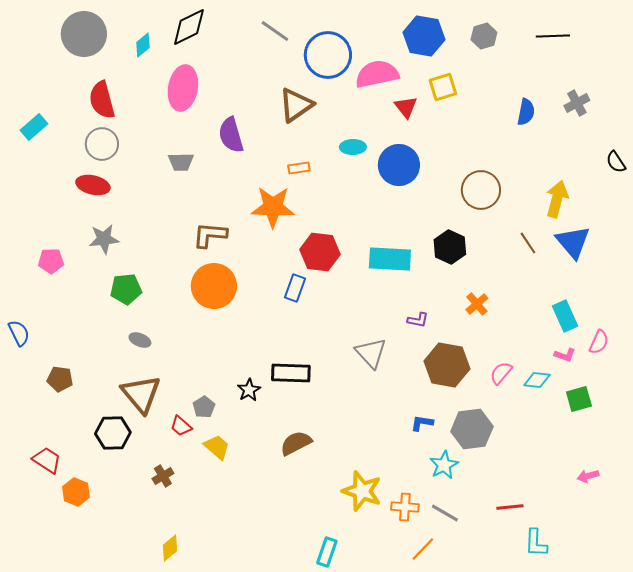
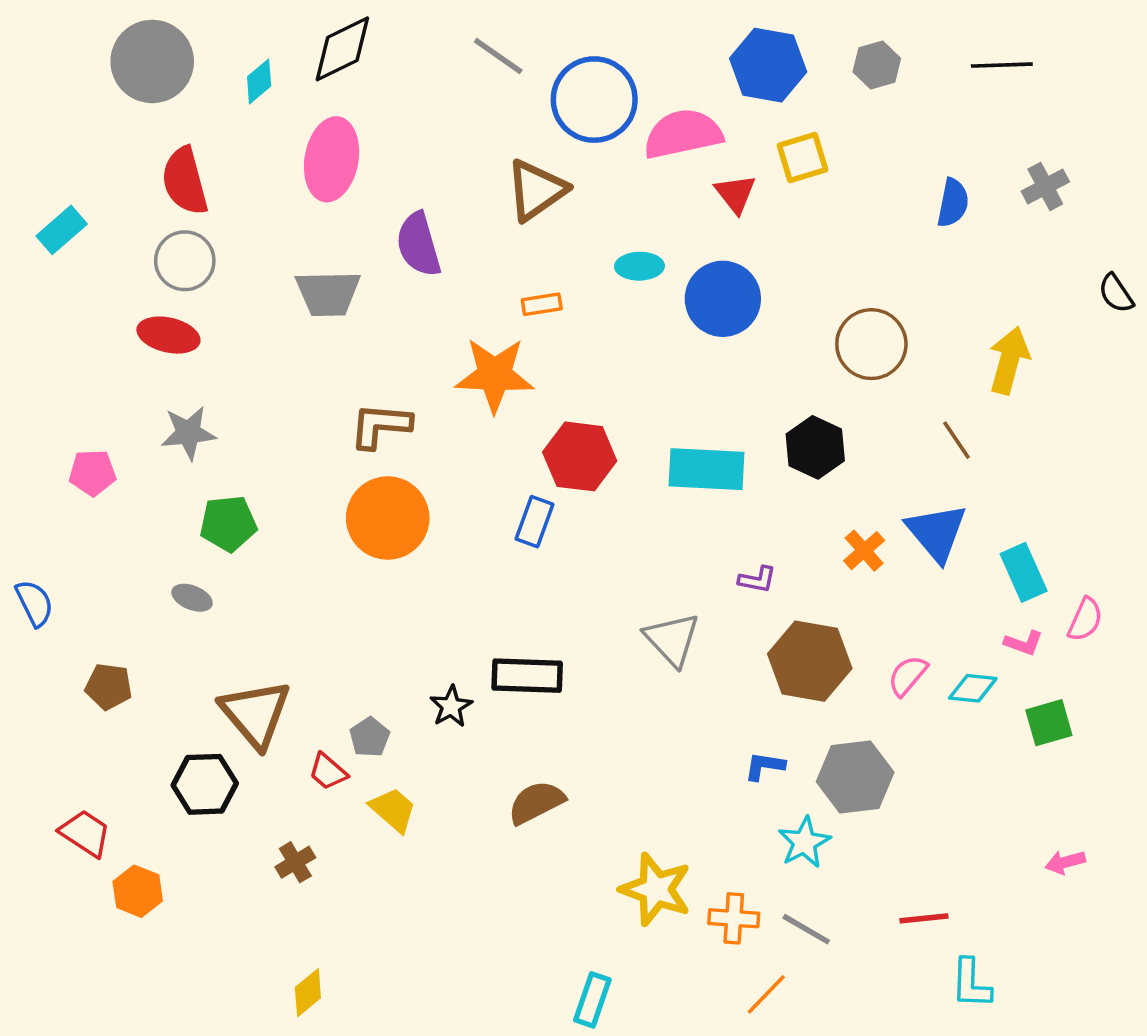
gray trapezoid: (181, 162) -> (328, 293), size x1.4
blue triangle: (573, 242) -> (937, 532), moved
gray ellipse: (140, 340) -> (192, 598), moved

